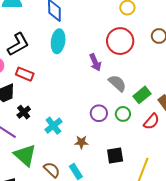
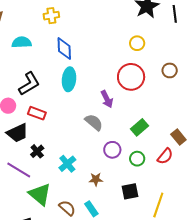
gray semicircle: (117, 83) -> (94, 122), moved
green rectangle: (142, 95) -> (139, 127), moved
green circle: (123, 114) -> (137, 159), moved

